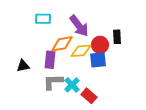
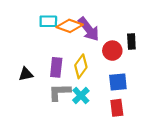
orange diamond: (62, 44) -> (70, 26), moved, turned 30
yellow diamond: (81, 51) -> (81, 66), moved, turned -50
blue square: (98, 60) -> (118, 82), moved
red rectangle: (89, 96) -> (117, 108), moved, turned 42

